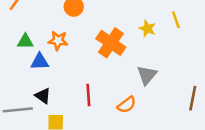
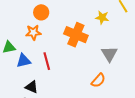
orange star: (58, 41) -> (33, 32), moved
red line: (88, 95) -> (47, 61), moved

